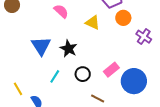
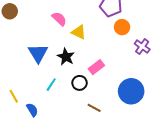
yellow triangle: (93, 23) -> (79, 32), moved
pink rectangle: (111, 70) -> (96, 67), moved

